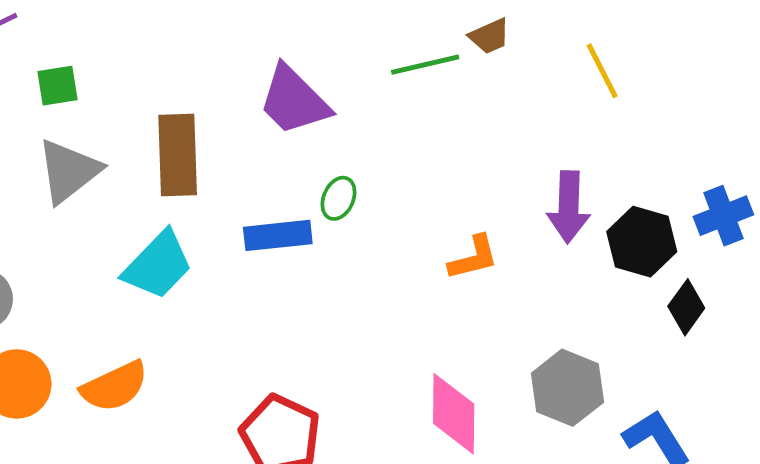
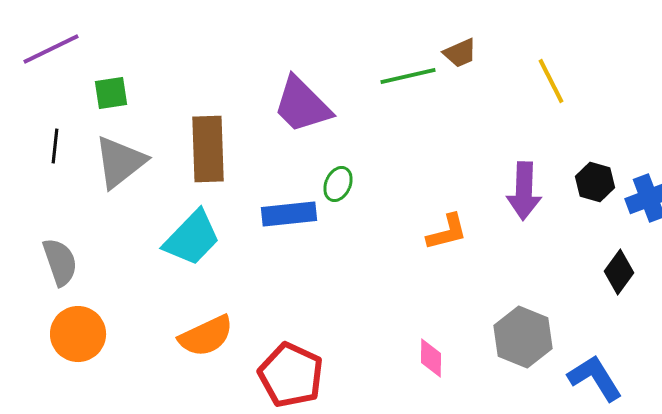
black hexagon: (642, 242) -> (595, 182), moved, size x0.7
orange semicircle: (114, 386) -> (206, 336), moved
pink diamond: (454, 414) -> (431, 358), size x0.6

